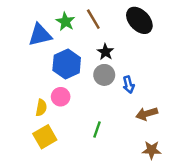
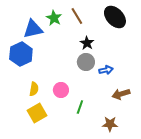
blue hexagon: (67, 64) -> (21, 54), moved
blue arrow: (128, 85) -> (106, 70), turned -88
pink circle: (61, 97) -> (61, 90), moved
brown star: (152, 150) -> (110, 124), moved

